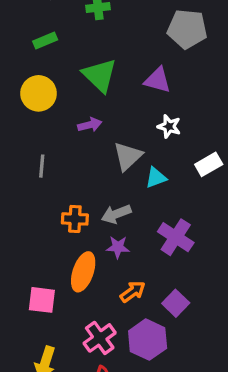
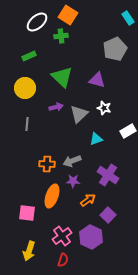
gray pentagon: (187, 29) -> (115, 49), turned -30
gray triangle: (128, 156) -> (79, 114), moved
gray line: (42, 166) -> (27, 124), moved
orange arrow: (133, 292) -> (88, 200), moved

